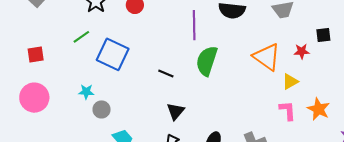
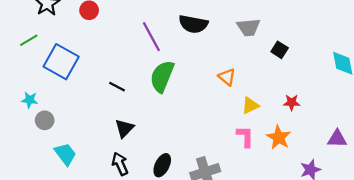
purple line: (194, 25) -> (151, 37), turned -32
black square: (323, 35) -> (280, 50), moved, turned 35
red star: (302, 51) -> (292, 102), moved
orange triangle: (267, 57) -> (227, 77), size x0.6

